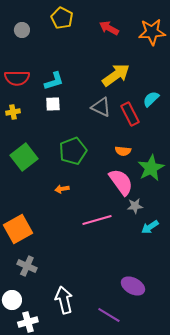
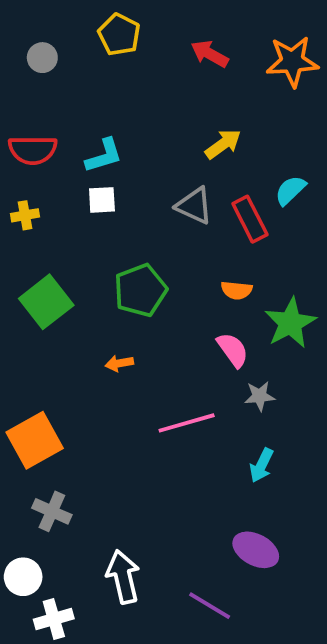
yellow arrow: (116, 75) -> (223, 144), size x0.7
pink semicircle: (121, 182) -> (233, 350), size x0.7
cyan arrow: (150, 227) -> (262, 465), moved, turned -30

